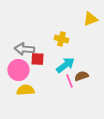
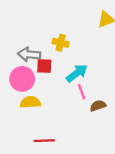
yellow cross: (61, 39) -> (61, 43), moved
brown semicircle: (81, 76) -> (98, 106), moved

